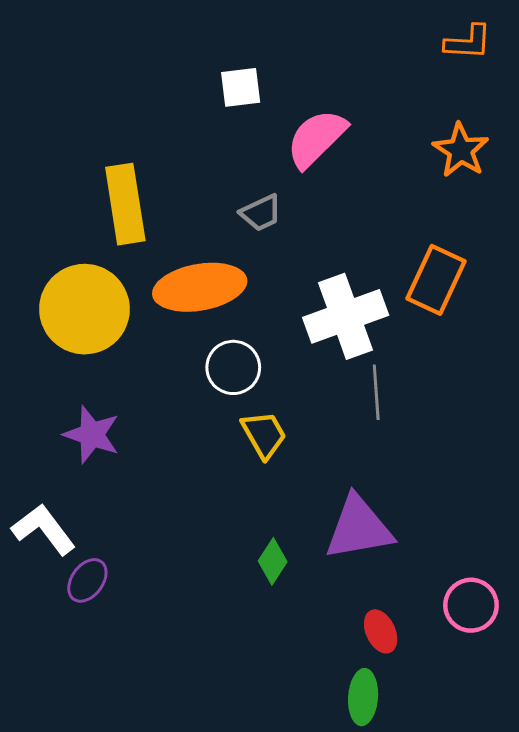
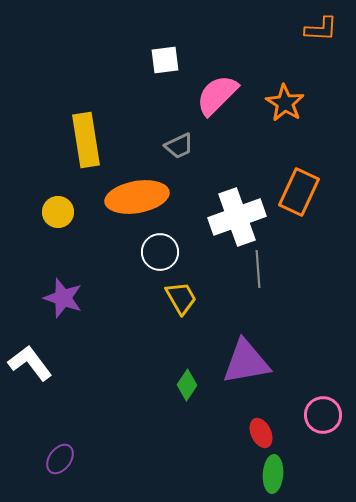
orange star: (461, 150) -> (285, 103), moved
yellow circle: (84, 309) -> (58, 212), size x0.5
purple ellipse: (87, 580) -> (60, 459), moved
green ellipse: (363, 697) -> (273, 474), moved

